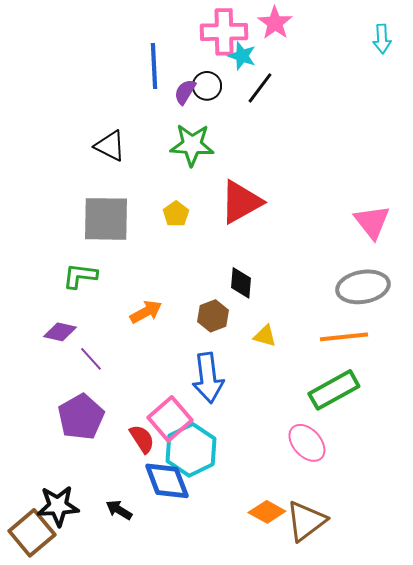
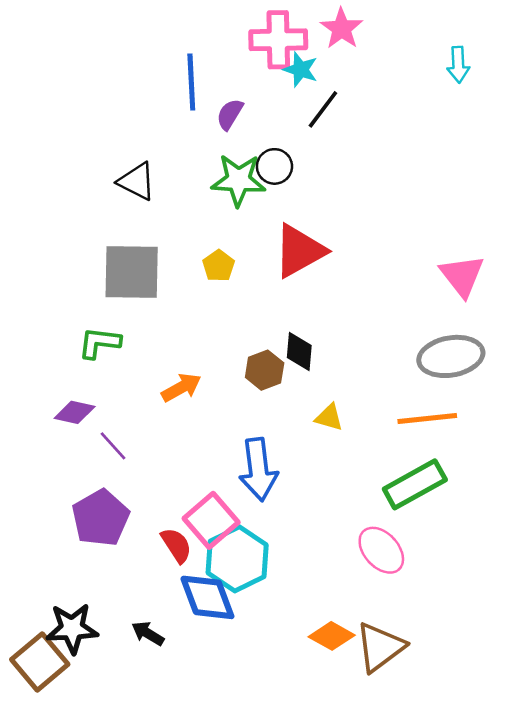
cyan arrow: (382, 39) -> (458, 65), moved
black circle: (207, 86) -> (274, 166), moved
brown hexagon: (213, 316) -> (265, 370), moved

